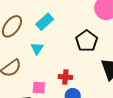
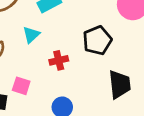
red cross: (65, 77) -> (59, 60), moved, turned -32

